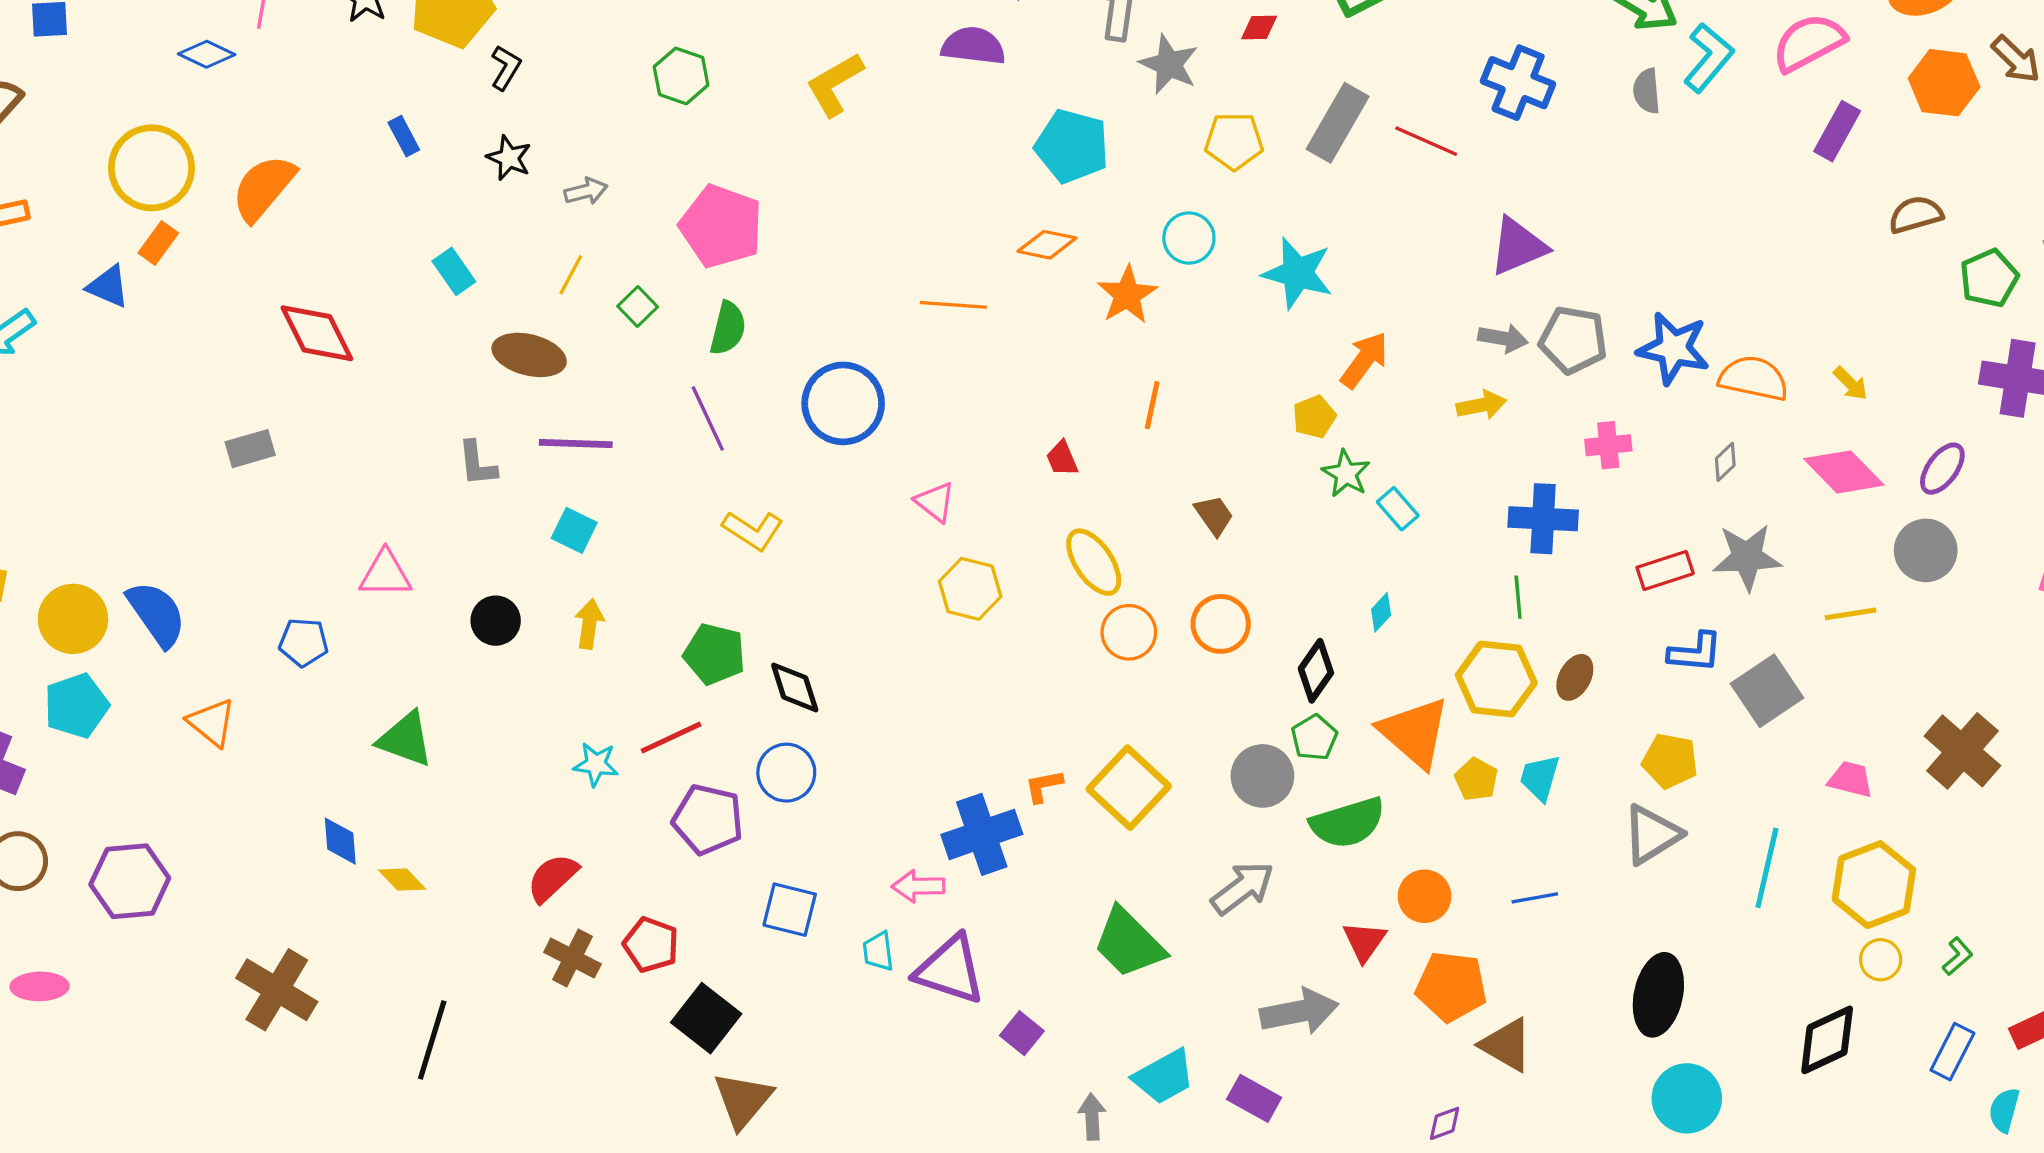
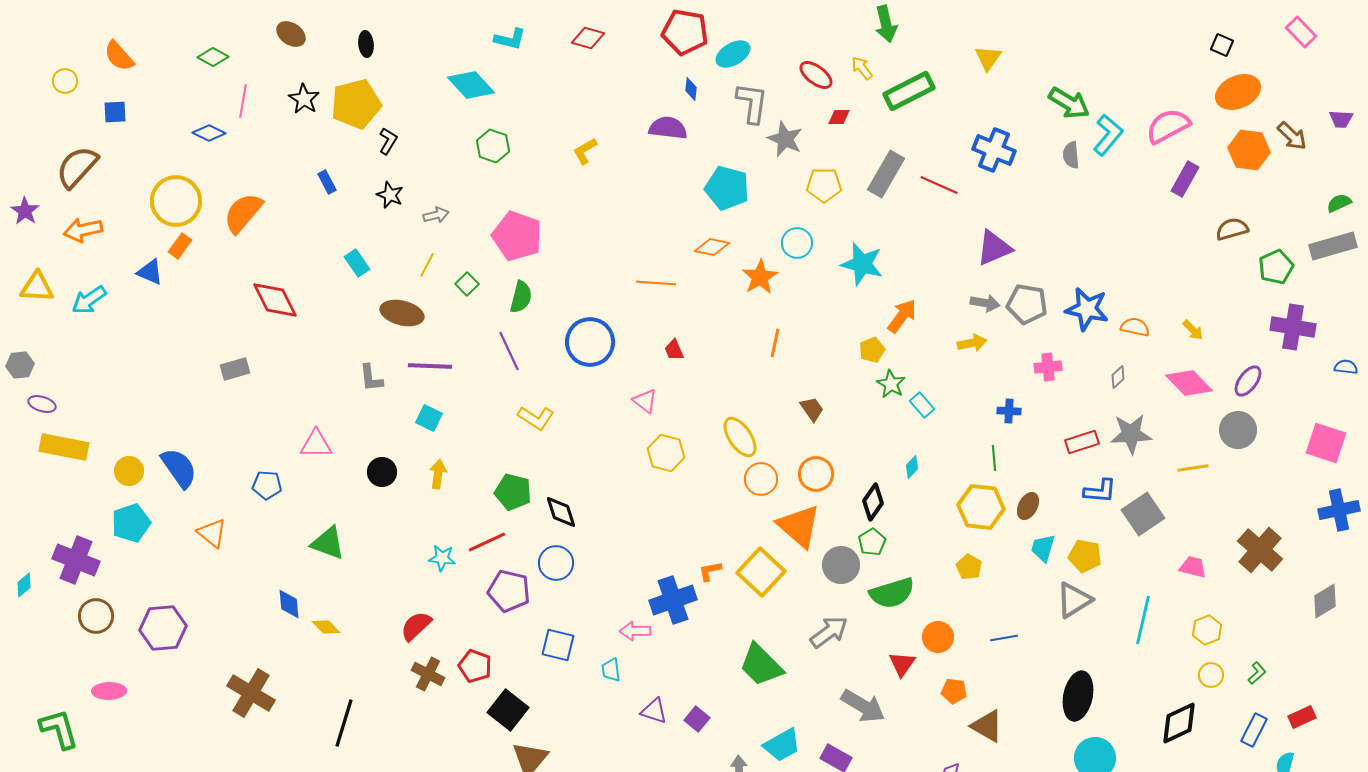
yellow L-shape: (835, 84) -> (585, 151), size x0.7
orange semicircle: (1754, 378) -> (1135, 327), size x0.7
red trapezoid: (1062, 459) -> (674, 350), moved
blue cross: (1543, 519) -> (1009, 411), size x0.6
yellow circle: (73, 619) -> (129, 471), size x0.7
orange triangle: (1414, 733) -> (799, 526), moved
cyan trapezoid: (1540, 778) -> (1043, 548), moved
yellow hexagon: (1874, 885) -> (1207, 630), size x0.6
purple triangle: (950, 970) -> (654, 711), moved, size x0.6
orange pentagon: (1451, 986) -> (954, 691), size x0.6
gray arrow: (1299, 1012) -> (863, 706), turned 42

